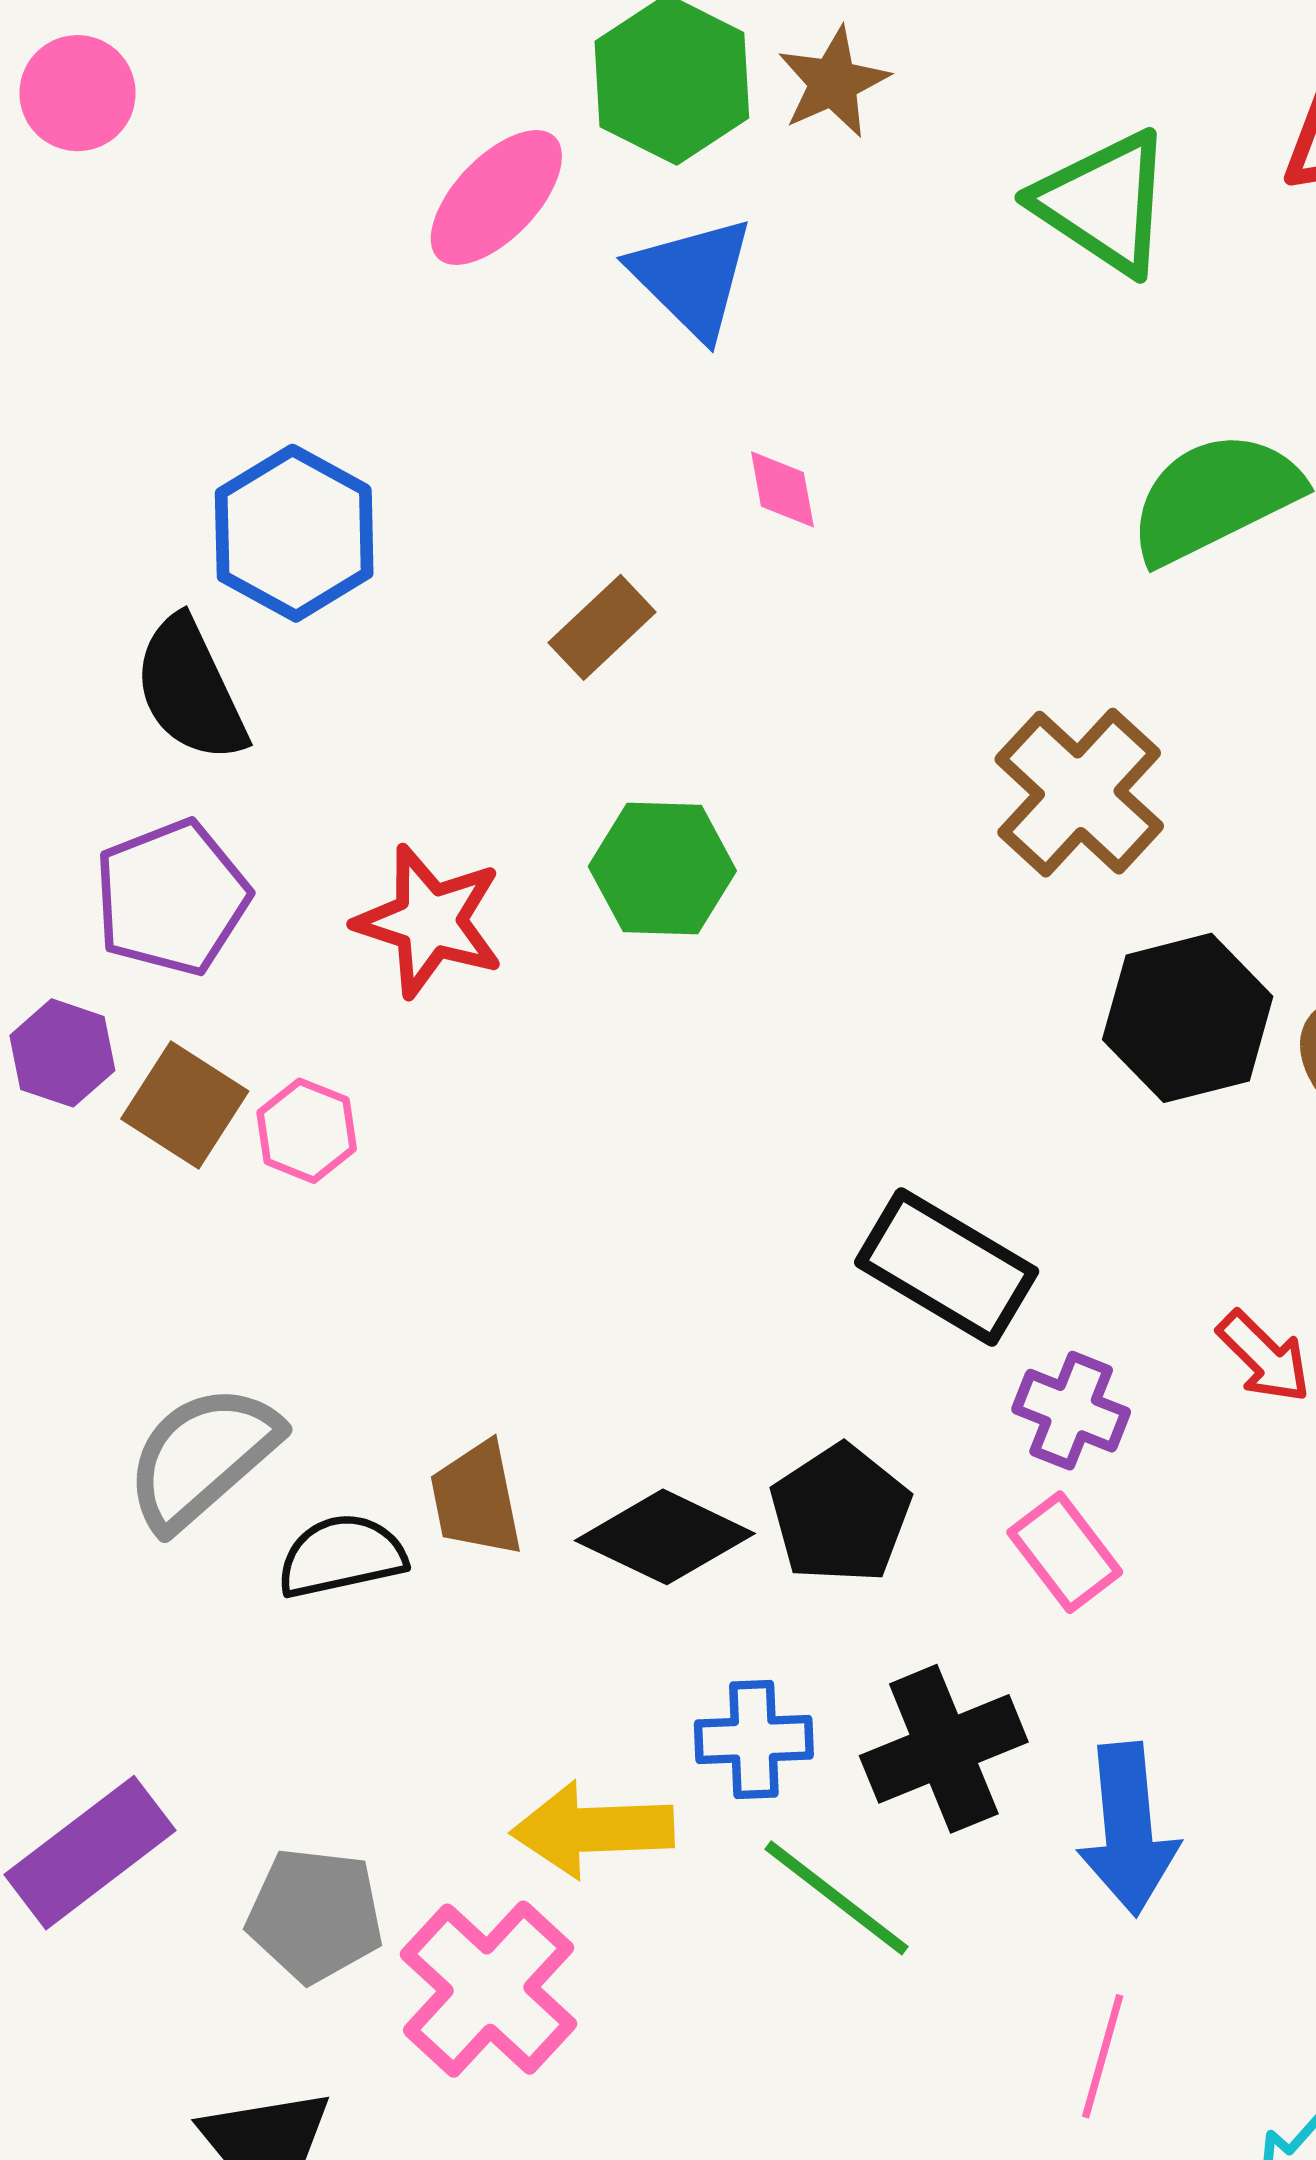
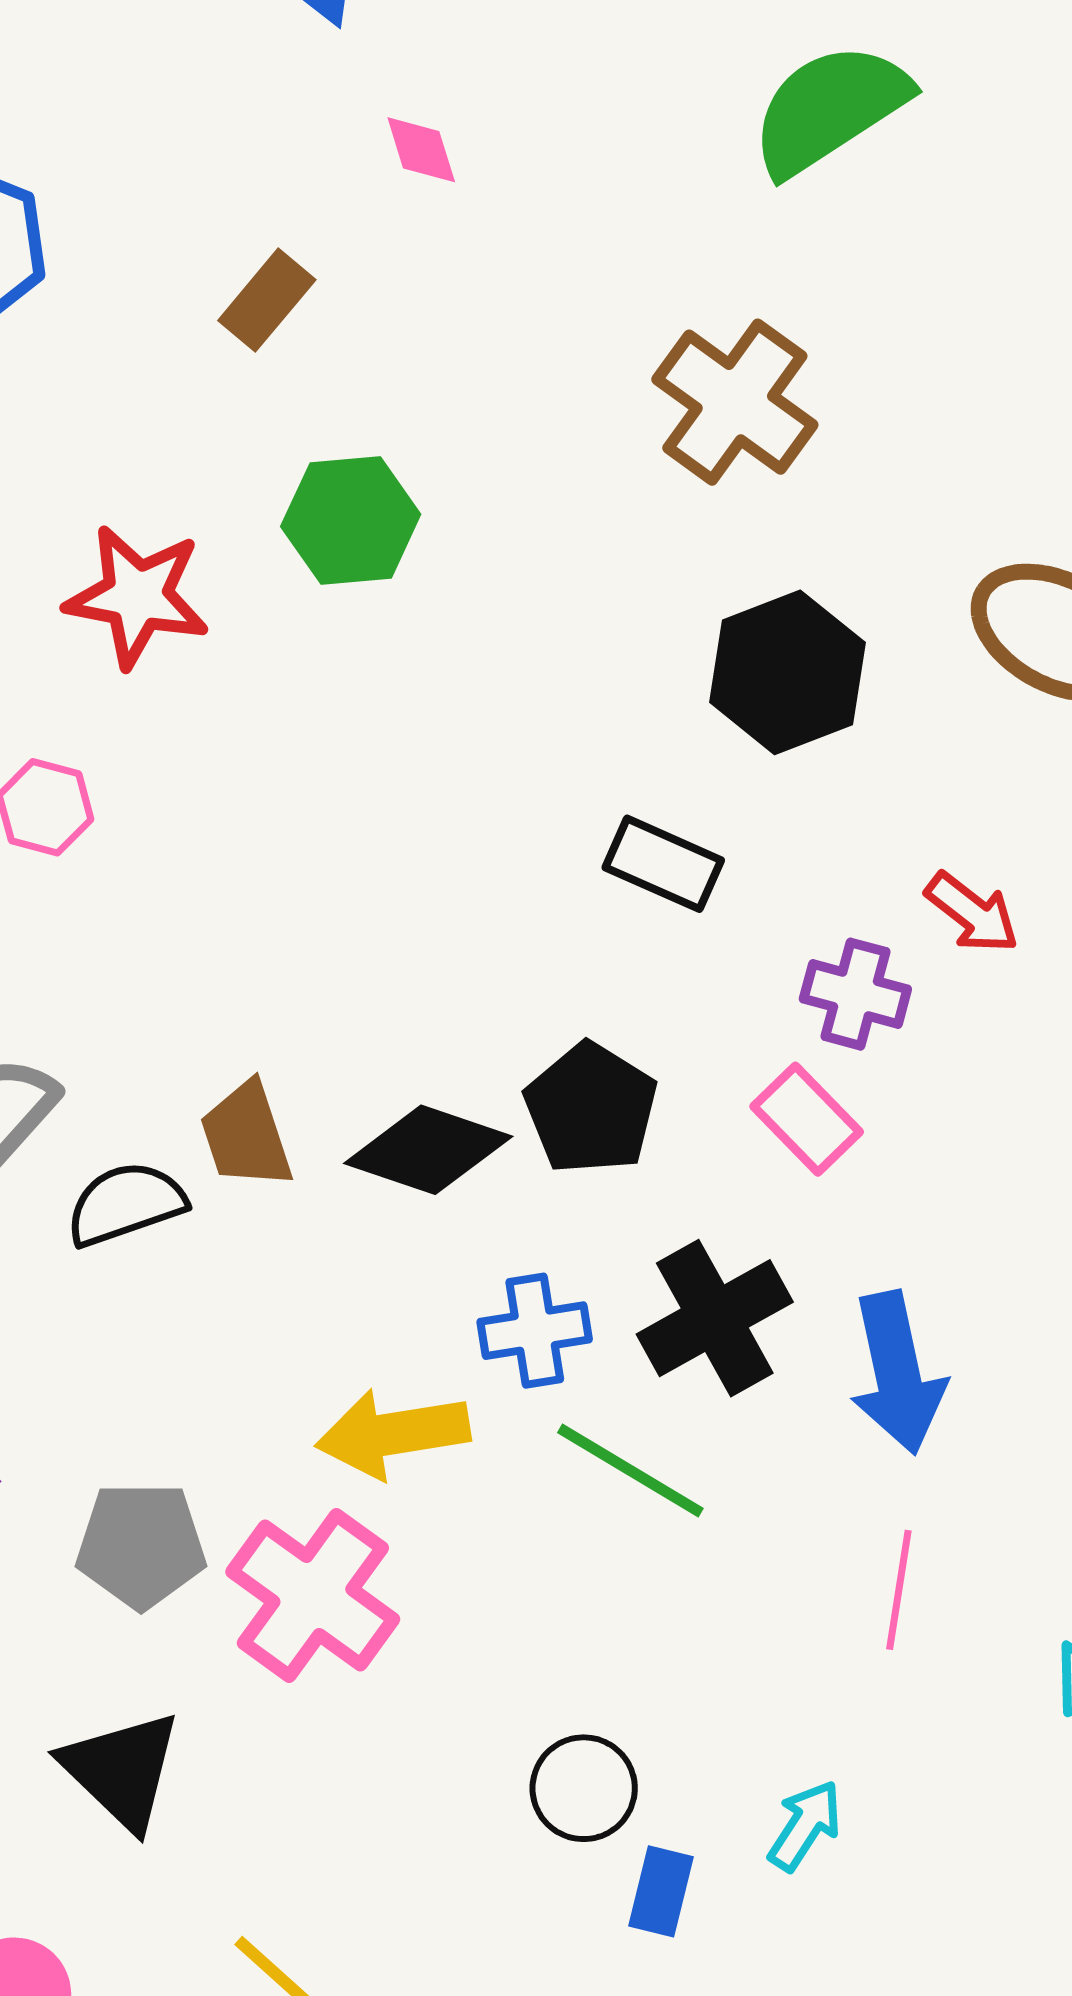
black hexagon: (1188, 1018) -> (787, 672), moved
black rectangle: (947, 1267) -> (663, 864), size x0.7
purple cross: (1071, 1411) -> (855, 994), moved

